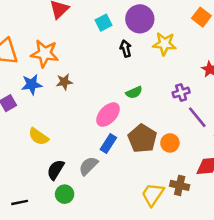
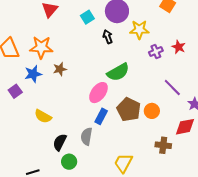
green semicircle: (134, 92) -> (118, 72), size x1.6
purple cross: (181, 93) -> (156, 52), moved
gray semicircle: (88, 166) -> (86, 136), turned -30
yellow trapezoid: (153, 194) -> (123, 163), moved

